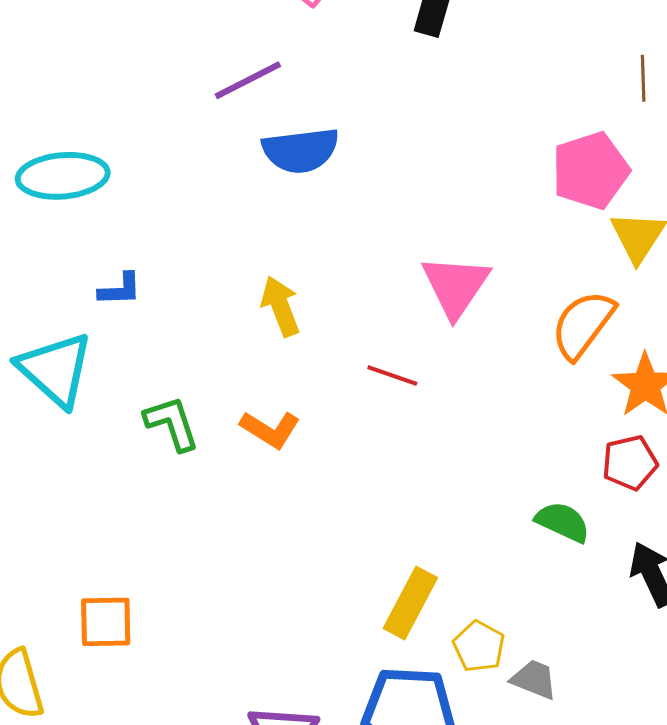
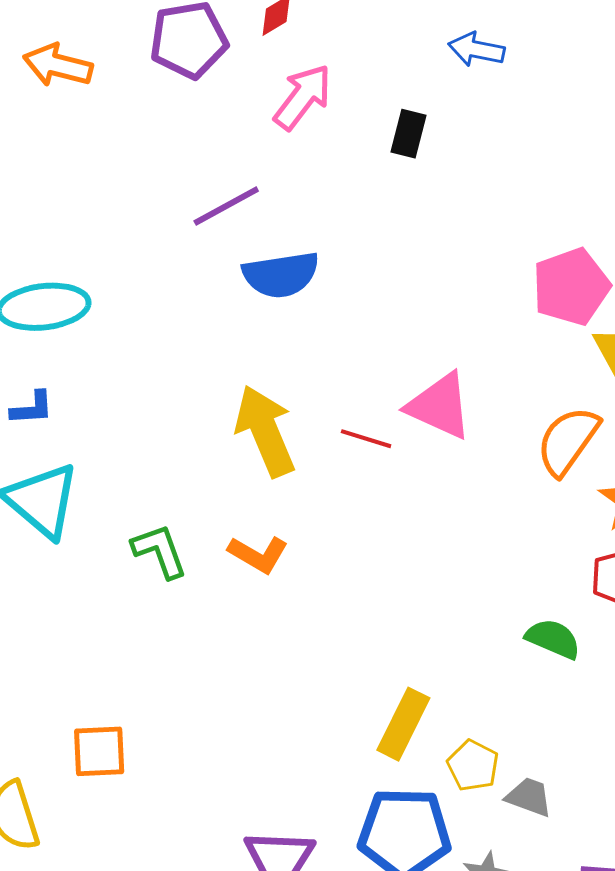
pink triangle: (456, 286) -> (440, 406), turned -38
blue L-shape: (120, 289) -> (32, 408), moved
yellow arrow: (281, 306) -> (265, 431), size x1.5
red line: (392, 375) -> (366, 439), moved

